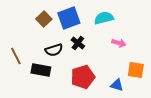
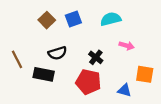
blue square: (69, 18) -> (73, 19), size x0.7
black cross: (78, 43) -> (96, 57), moved
red pentagon: (83, 77) -> (88, 82), turned 30

